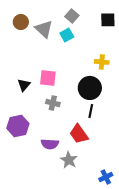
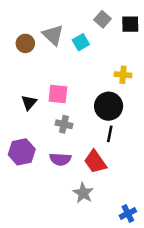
gray square: (72, 16) -> (103, 19), moved
brown circle: (21, 22) -> (25, 43), moved
purple semicircle: (50, 144) -> (60, 159), moved

